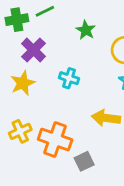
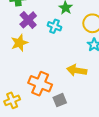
cyan cross: (69, 78) -> (55, 26), moved
yellow cross: (20, 131) -> (12, 100), moved

